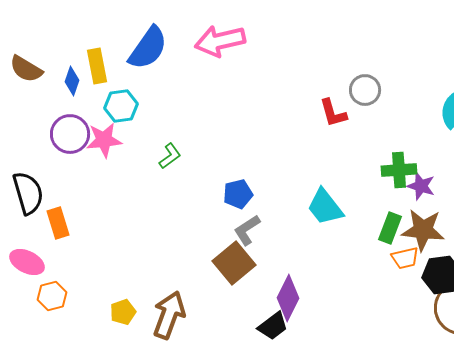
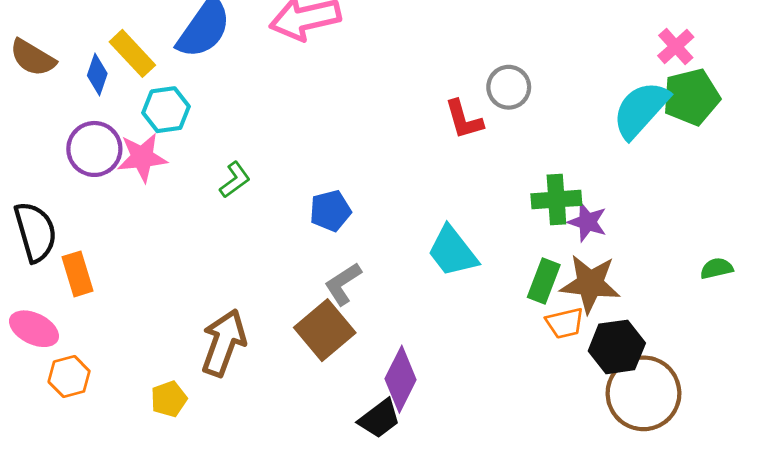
yellow rectangle: (97, 66) -> (132, 53), turned -32
blue pentagon: (238, 194) -> (330, 211), moved
brown arrow: (169, 315) -> (224, 343), moved

